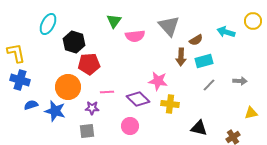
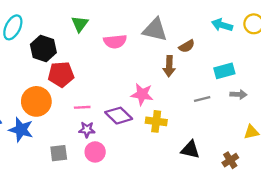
green triangle: (114, 21) -> (80, 24), moved
gray triangle: (169, 26) -> (155, 30), turned -35
cyan arrow: (226, 32) -> (222, 25), moved
cyan rectangle: (204, 61) -> (224, 71), moved
gray line: (209, 85) -> (202, 99), turned 32
purple star: (92, 108) -> (87, 130), moved
pink circle: (130, 126) -> (95, 152), moved

